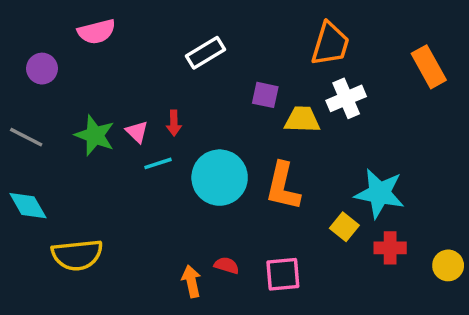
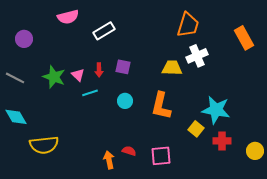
pink semicircle: (97, 32) -> (68, 17), moved
white rectangle: (205, 53) -> (104, 31), moved
purple square: (265, 95) -> (123, 67), moved
cyan circle: (220, 178) -> (125, 101), size x0.5

